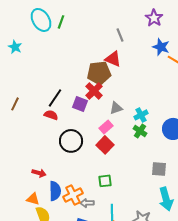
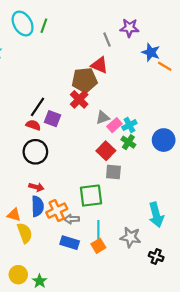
purple star: (154, 18) -> (129, 28), moved, turned -30
purple square: (80, 104) -> (52, 119), moved
pink rectangle: (106, 127) -> (114, 125), moved
black circle: (71, 141) -> (35, 152), moved
red square: (105, 145) -> (106, 151), moved
gray square: (159, 169) -> (113, 172), moved
red arrow: (39, 173) -> (36, 187), moved
green square: (105, 181) -> (91, 196), size x1.6

